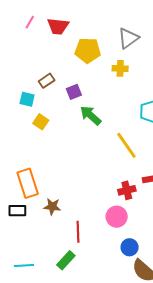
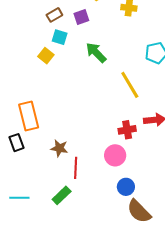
purple square: (74, 92) -> (81, 17), moved
cyan square: (27, 99) -> (60, 37), moved
brown star: (52, 207) -> (59, 148), moved
black rectangle: (17, 211) -> (17, 143), turned 66

